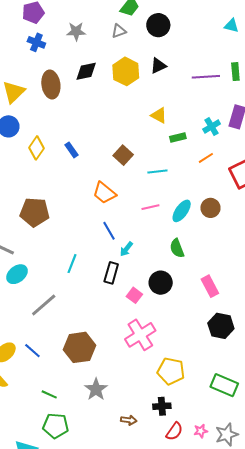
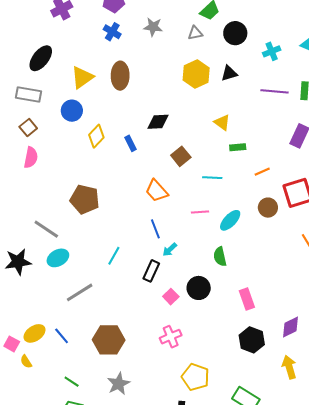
black diamond: (86, 71) -> (158, 122), moved
cyan cross: (212, 127) -> (272, 51), moved
brown circle: (210, 208) -> (268, 208), moved
pink cross: (140, 335) -> (171, 337), size x0.7

